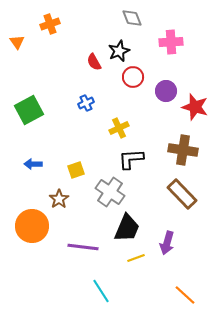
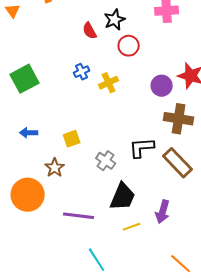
purple circle: (166, 91) -> (162, 86), moved
yellow cross: (119, 128) -> (109, 83), moved
black L-shape: (131, 159) -> (142, 148), moved
gray cross: (110, 192) -> (106, 161), size x0.7

